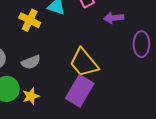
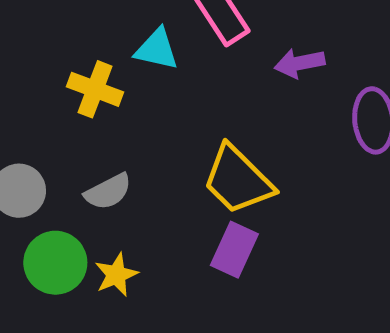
purple rectangle: (80, 91) -> (234, 250), size x0.7

